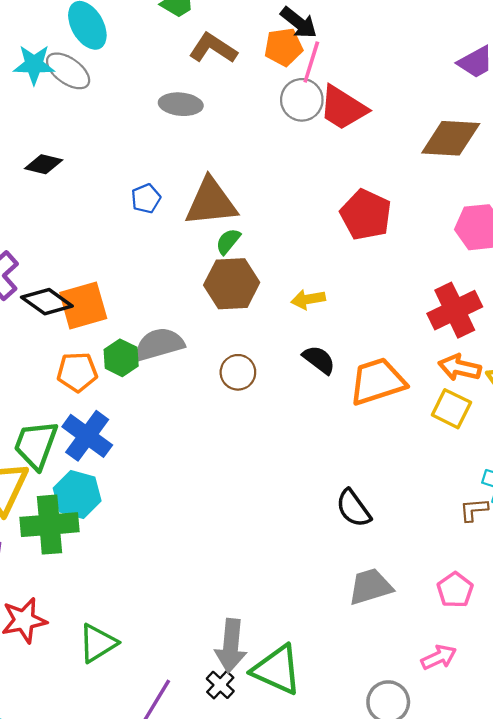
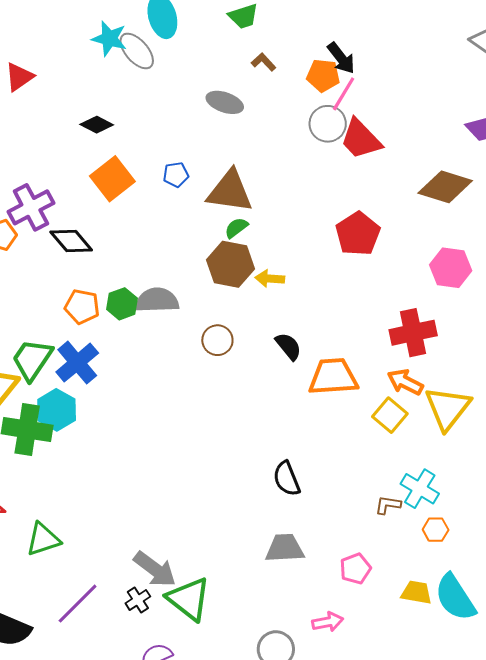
brown L-shape: (213, 48) -> (264, 62), size x0.6
yellow arrow: (308, 299) -> (270, 279), moved
orange square: (83, 306) -> (112, 179), moved, turned -36
gray arrow: (231, 646) -> (155, 569), turned -72

